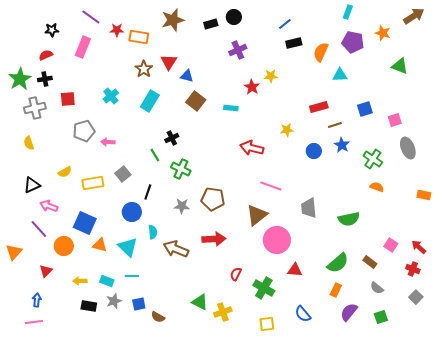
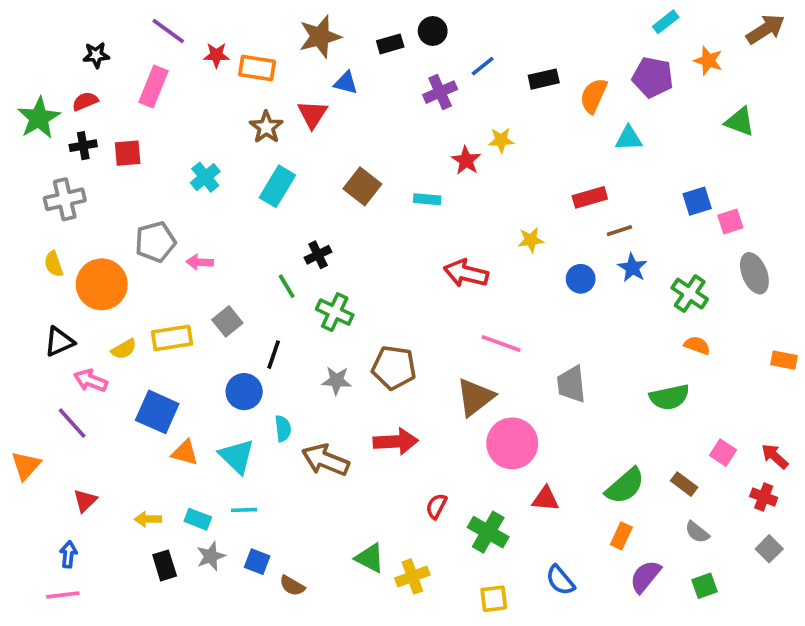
cyan rectangle: (348, 12) -> (666, 22), moved, turned 32
blue line: (285, 24) -> (483, 66), moved
blue triangle: (187, 76) -> (346, 83), moved
green star: (20, 79) -> (39, 118), moved
red square: (68, 99) -> (128, 153), moved
blue square: (365, 109) -> (697, 201), moved
yellow semicircle: (65, 172) -> (124, 349), moved
green semicircle: (349, 219) -> (669, 397), moved
orange circle: (64, 246) -> (102, 284), moved, size x1.4
blue square: (139, 304) -> (257, 562), turned 32
black rectangle: (89, 306) -> (165, 565), turned 63

